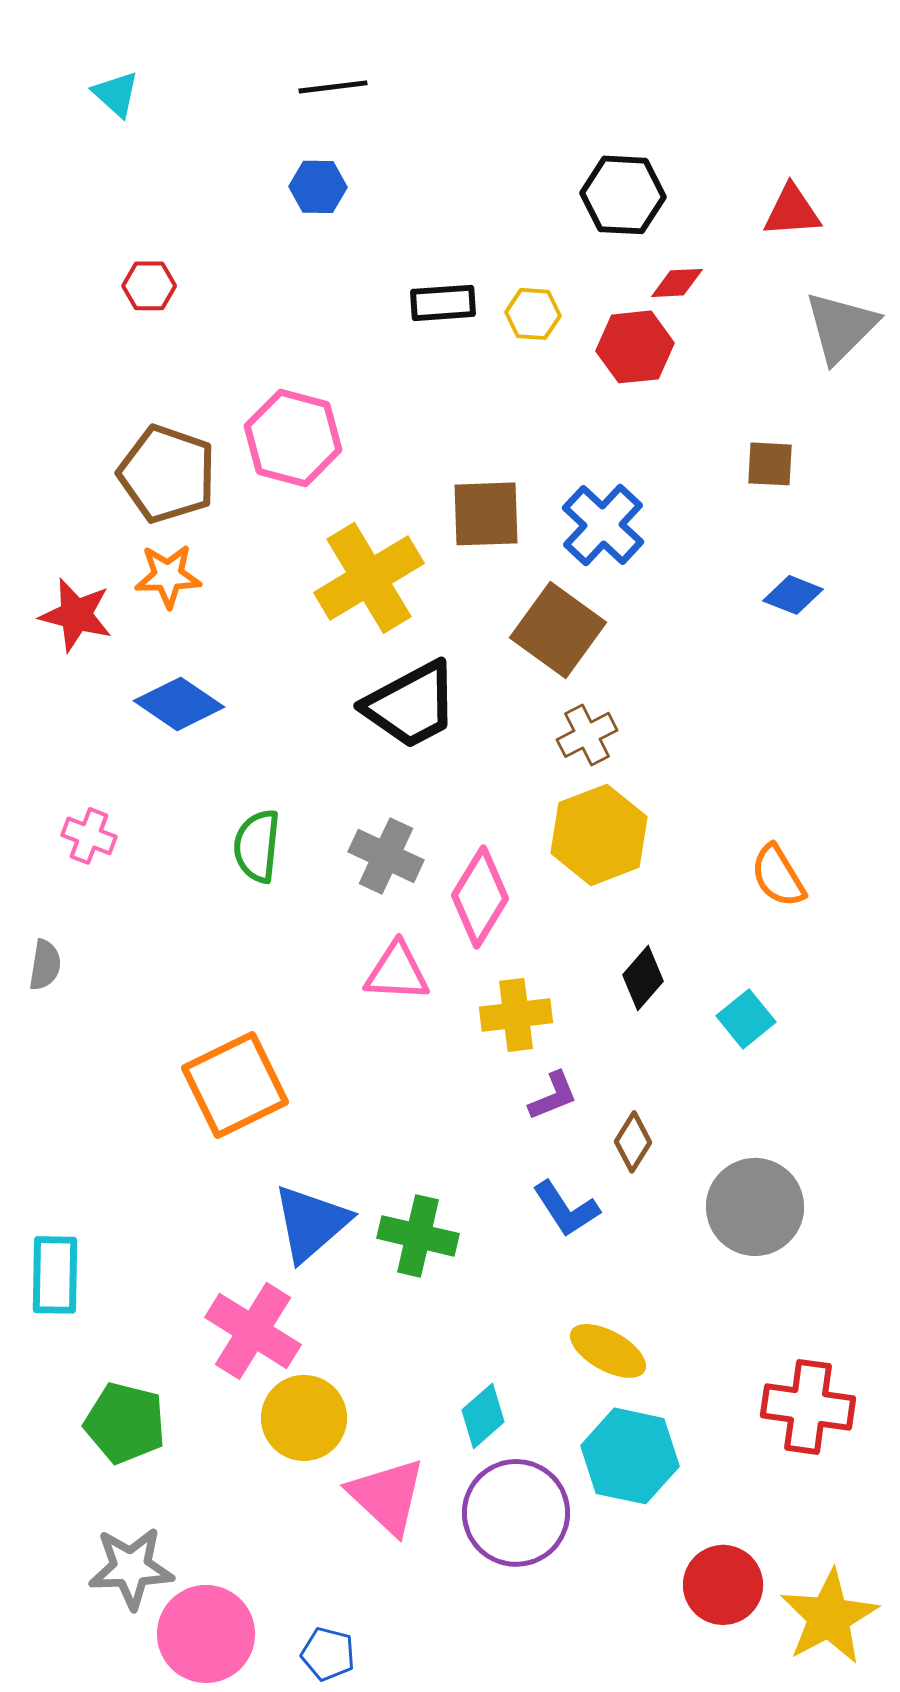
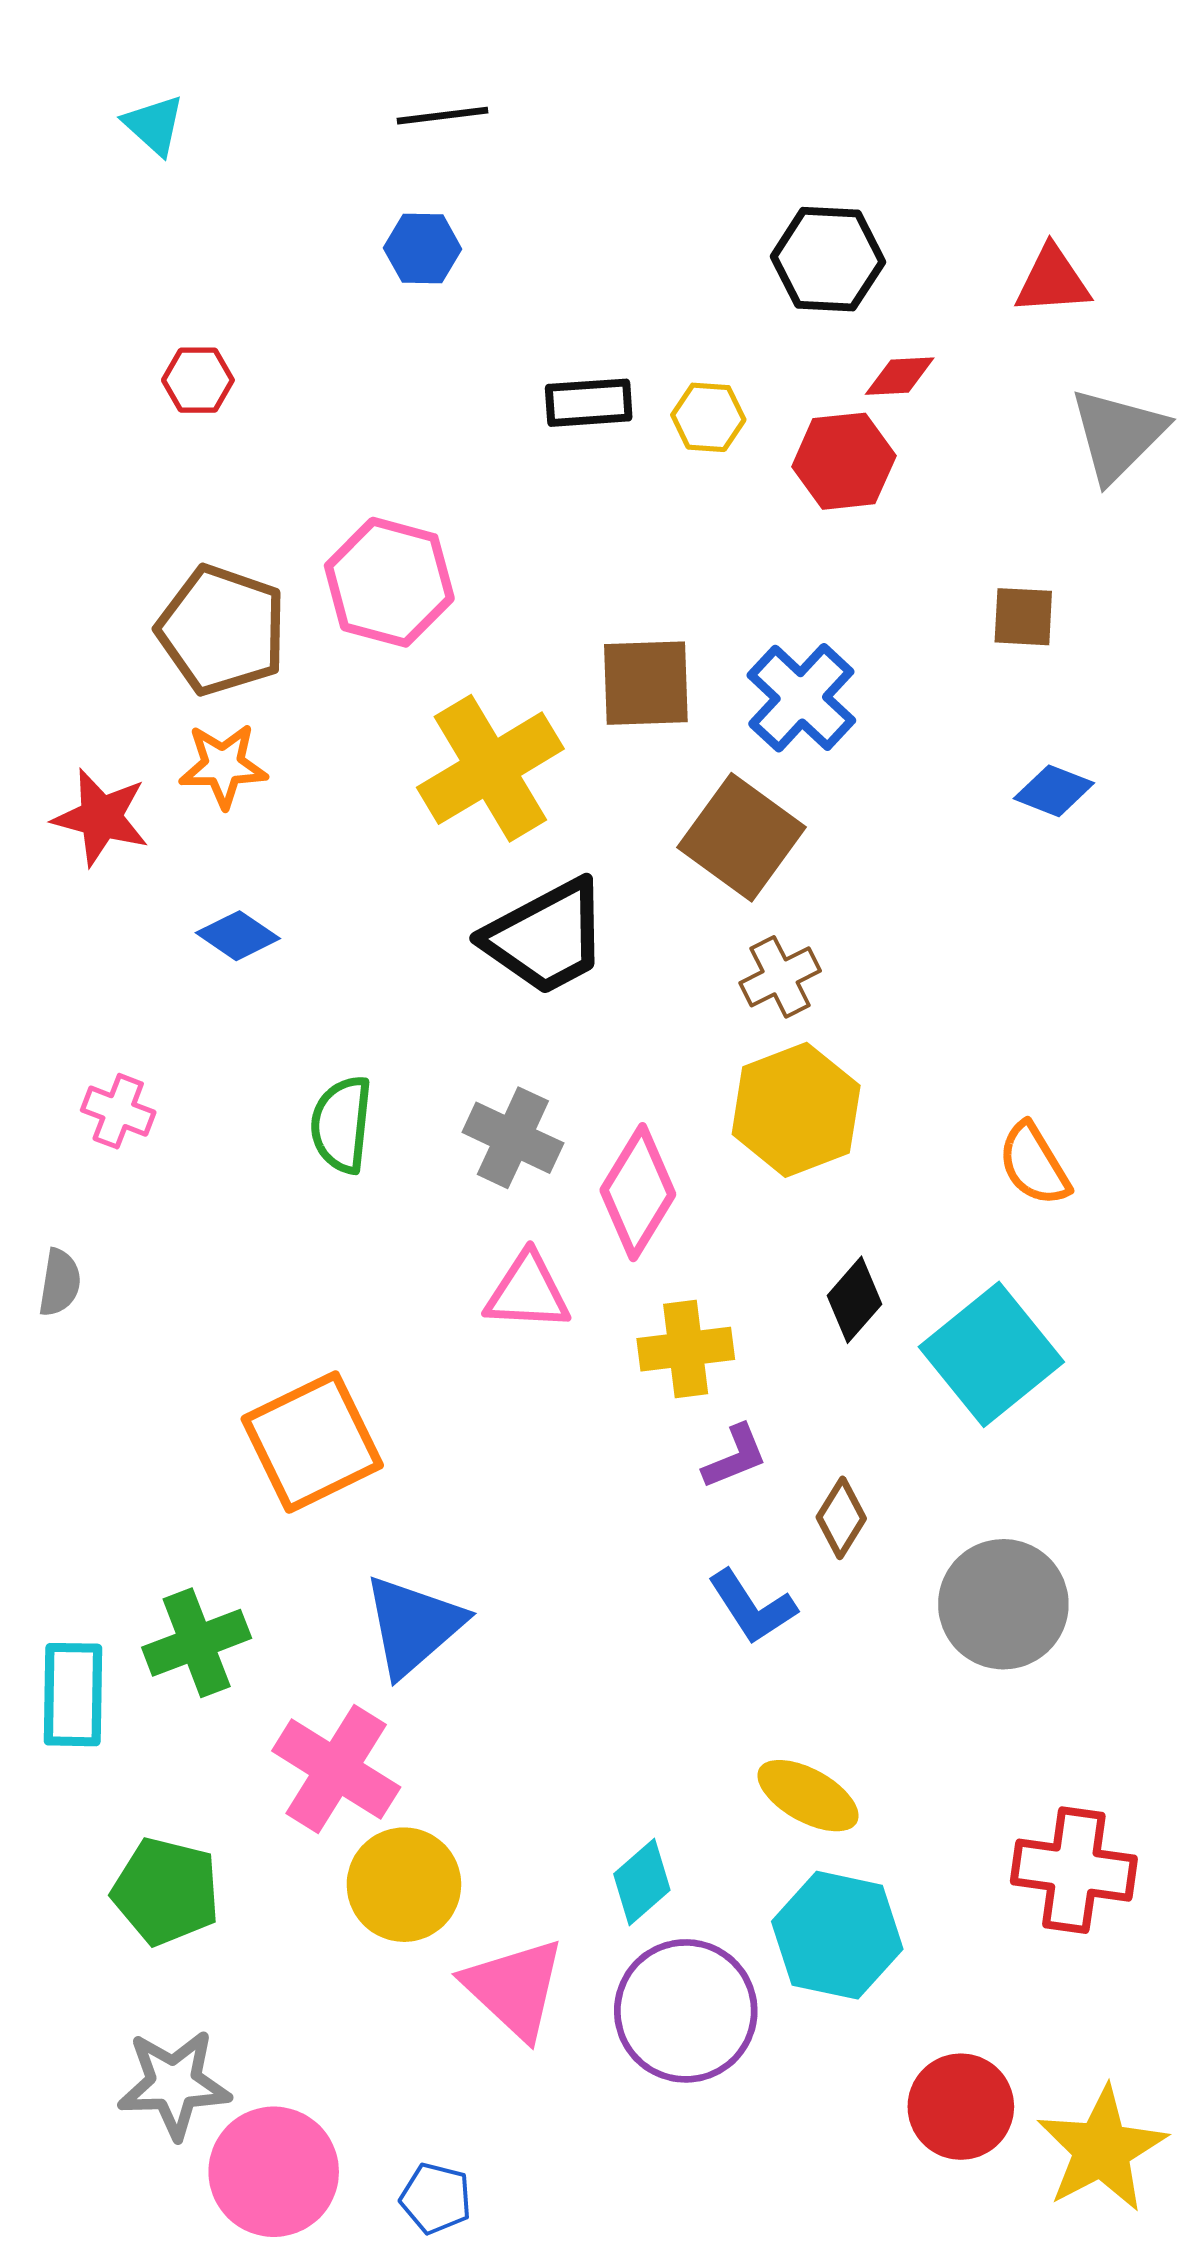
blue diamond: (179, 704) -> (238, 936), size x0.7
cyan square: (746, 1019) -> (991, 1354), size x1.8
green cross: (418, 1236) -> (197, 1643), moved, turned -34

